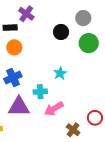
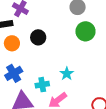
black circle: (61, 32) -> (38, 37), moved
cyan star: (60, 73) -> (67, 74), moved

